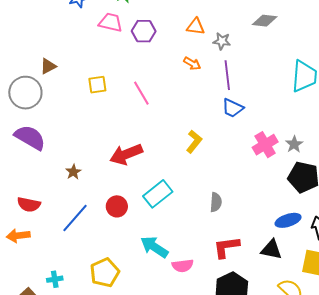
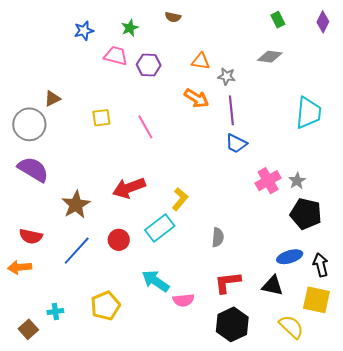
orange arrow: (192, 64) -> (196, 98), size x1.4
yellow L-shape: (194, 141) -> (180, 199), moved
brown star: (73, 172) -> (76, 205), size x1.8

